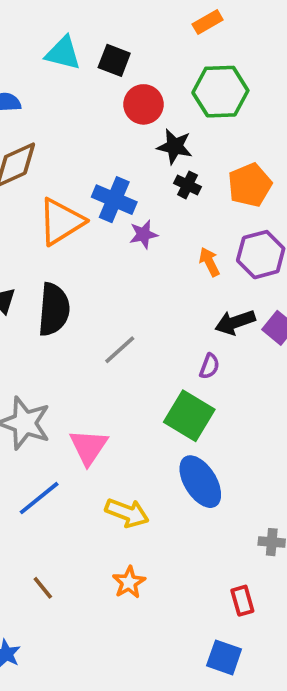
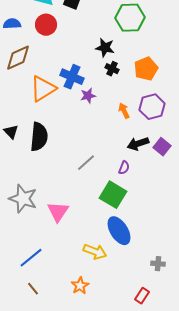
red circle: (144, 104) -> (46, 25), moved
gray line: (120, 350) -> (86, 163), moved
blue line: (39, 498) -> (31, 258), moved
yellow arrow: (127, 513) -> (95, 252), moved
red rectangle: (242, 601) -> (142, 296), turned 49

